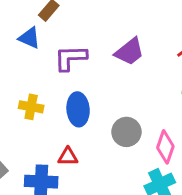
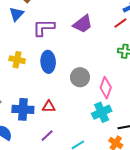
blue triangle: (29, 38) -> (16, 14), turned 49
red triangle: (68, 157) -> (49, 107), moved

